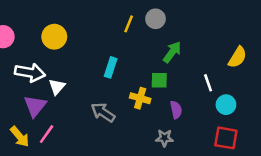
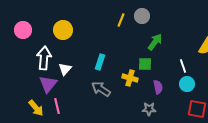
cyan rectangle: (111, 67) -> (100, 62), moved
white arrow: (30, 73) -> (44, 58), turned -95
cyan circle: (226, 105) -> (187, 84), moved
pink line: (47, 134) -> (57, 106), turned -49

